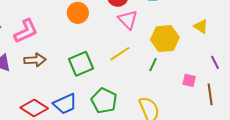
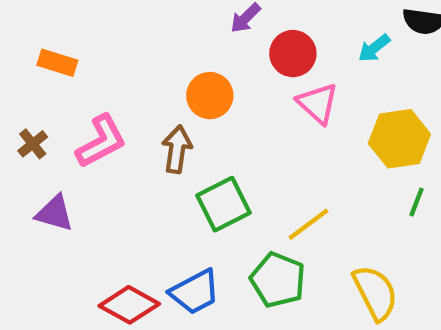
yellow line: (120, 54) -> (309, 224), moved
brown arrow: (35, 60) -> (177, 149), moved, turned -75
green line: (153, 65) -> (417, 202), moved

